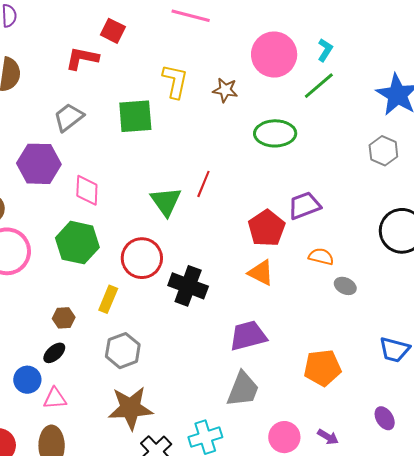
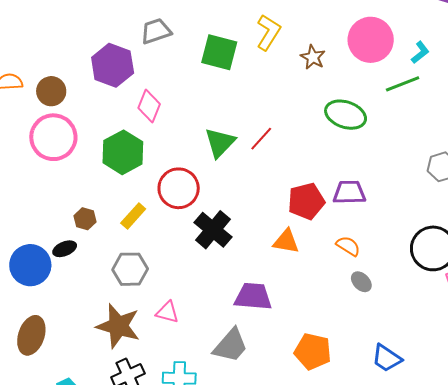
orange triangle: (261, 273) -> (286, 241), turned -36
blue circle: (27, 380) -> (30, 265), size x1.5
pink triangle: (55, 398) -> (167, 312), moved

